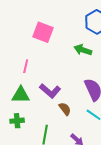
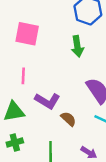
green arrow: (83, 50) -> (77, 46), turned -108
pink line: (26, 66) -> (23, 76), moved

